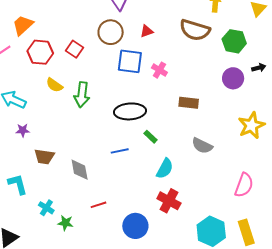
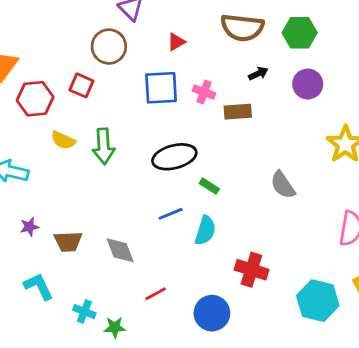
brown circle: (111, 32) -> (109, 47), moved
black arrow: (259, 68) -> (258, 74), moved
brown rectangle: (189, 103) -> (238, 112), moved
purple star: (23, 130) -> (29, 227), moved
gray semicircle: (202, 146) -> (283, 185), turned 40
cyan semicircle: (165, 169) -> (205, 231), moved

